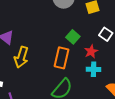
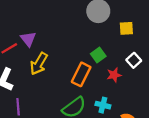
cyan cross: (94, 69) -> (103, 105), moved

